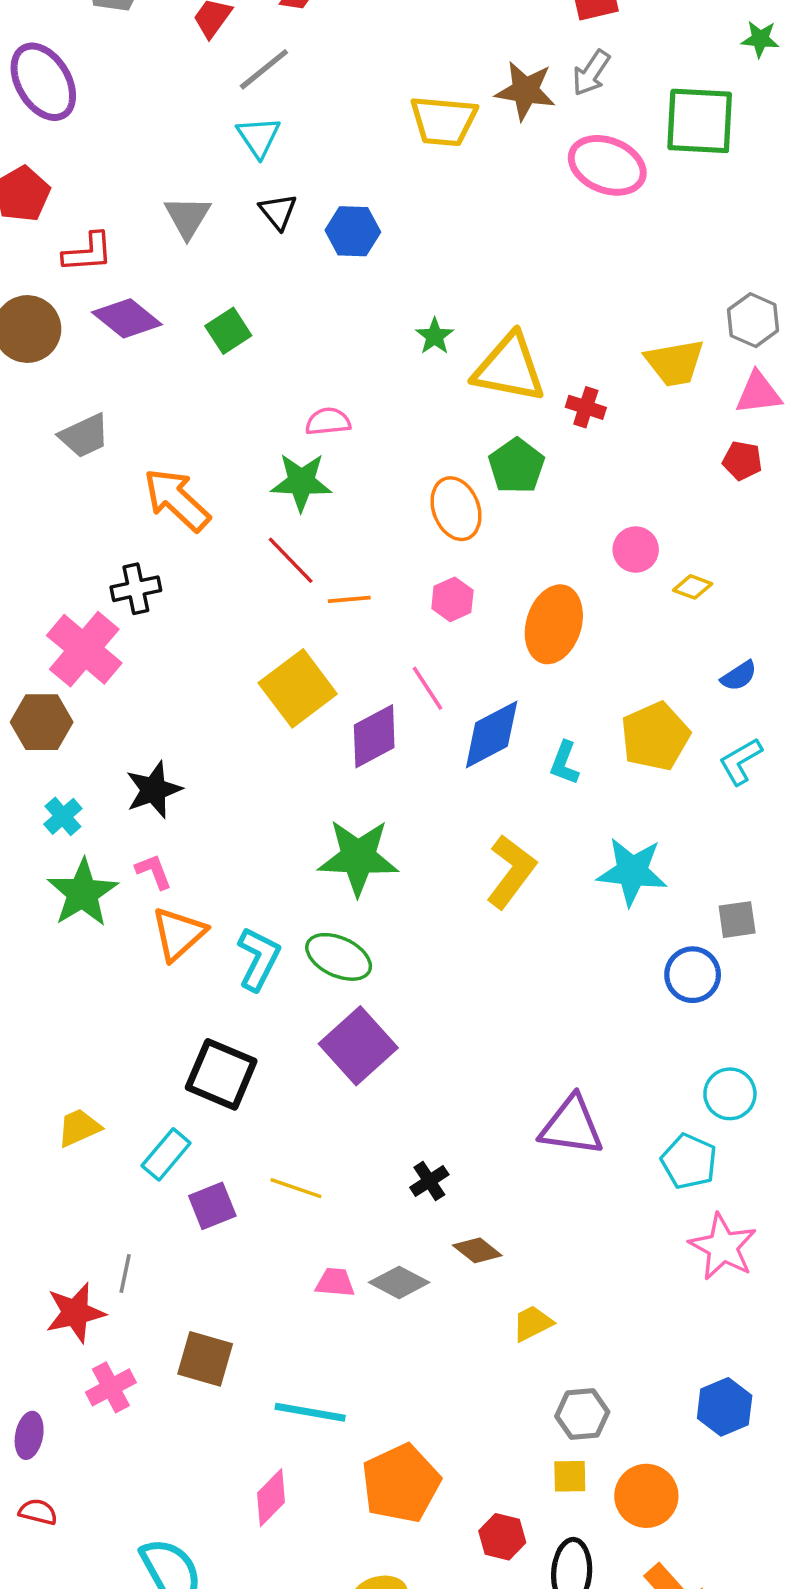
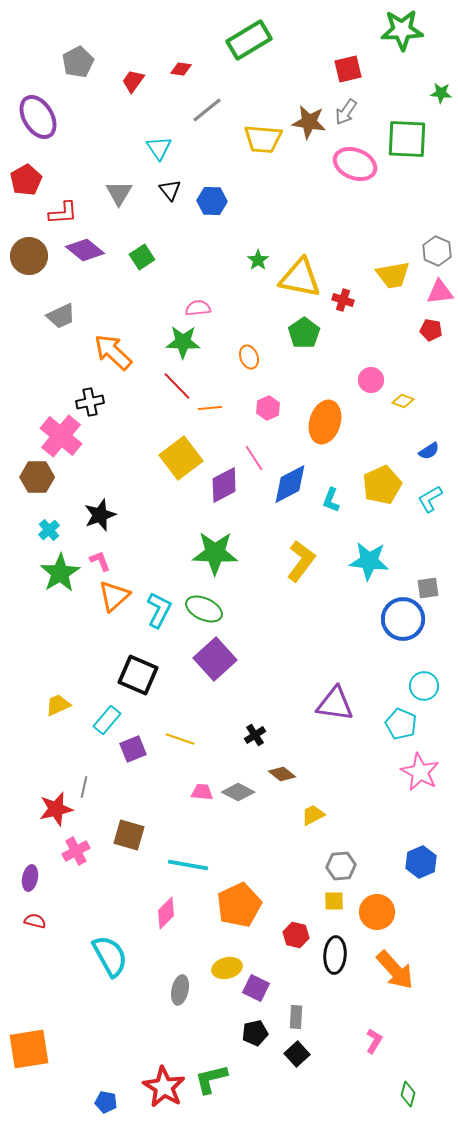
gray line: (264, 69) -> (207, 110), moved
orange ellipse: (456, 509) -> (249, 357), moved, size x0.7
blue circle: (693, 975) -> (403, 619), size x1.4

